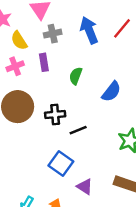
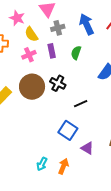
green semicircle: (76, 76) -> (76, 53), moved
black cross: (55, 115) -> (58, 83), moved, turned 35

